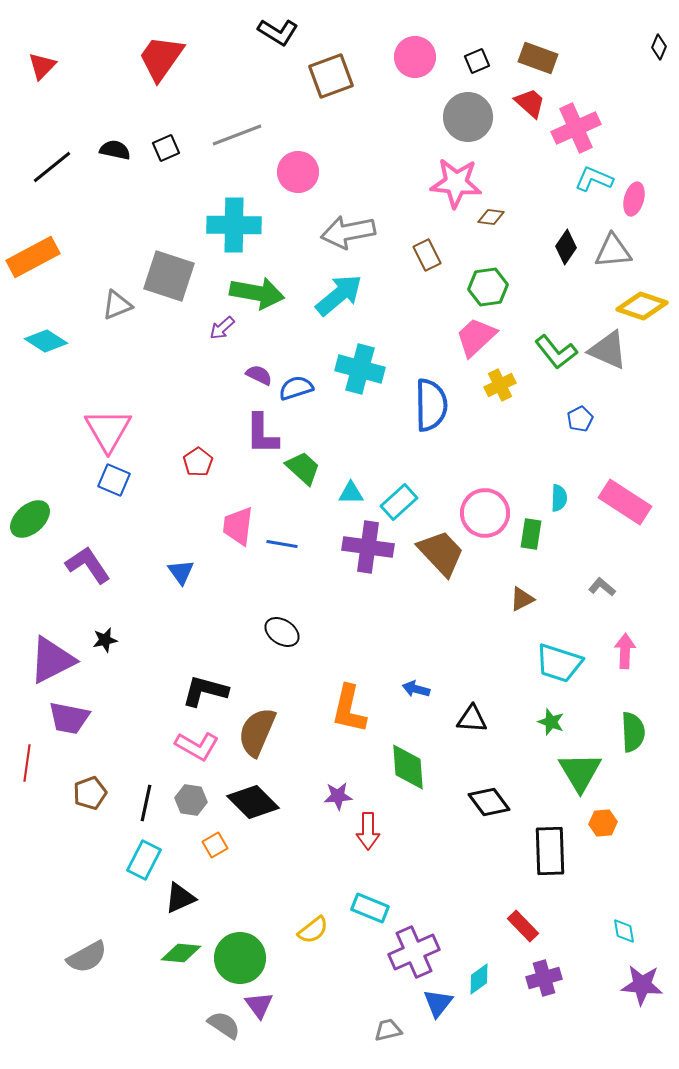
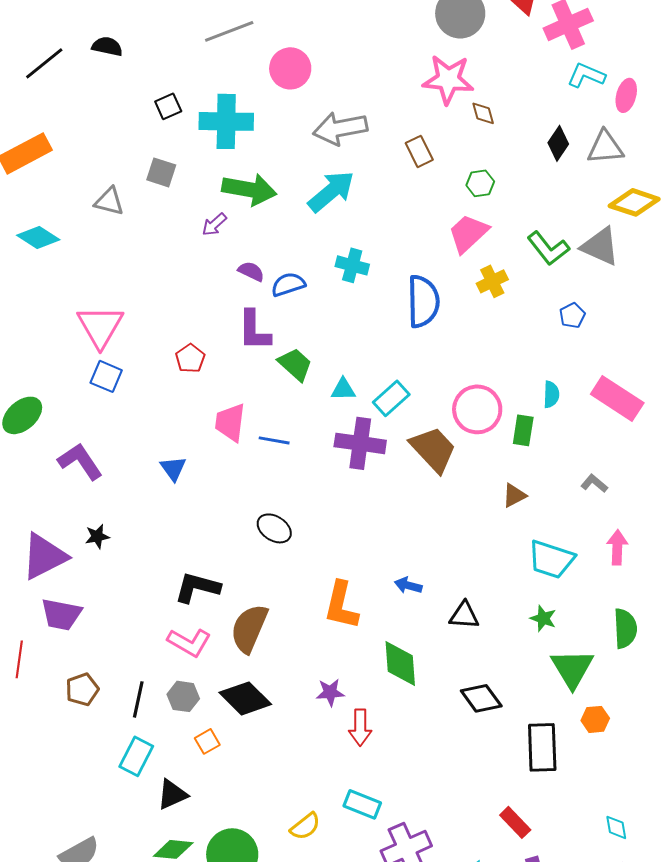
black square: (166, 148) -> (168, 106), moved
brown diamond: (491, 217) -> (483, 113), turned 68
gray square: (169, 276) -> (161, 172), size x0.6
green hexagon: (488, 287) -> (480, 183), size x0.7
gray triangle: (117, 305) -> (109, 201), turned 36
cyan cross: (360, 369) -> (352, 265), size x0.7

